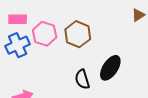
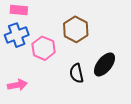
pink hexagon: (45, 34) -> (44, 48), moved

